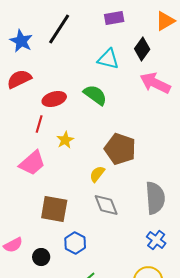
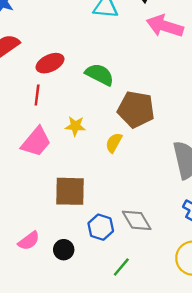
green semicircle: (95, 95) -> (100, 74), moved
yellow star: (65, 140) -> (75, 126), moved, turned -30
gray diamond: (106, 205) -> (137, 220), moved

